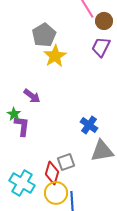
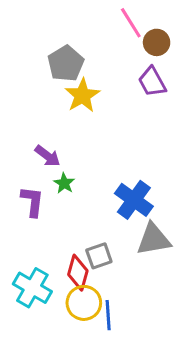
purple trapezoid: (101, 47) -> (152, 82), turned -55
green star: (14, 114) -> (64, 183), moved
blue cross: (89, 125) -> (134, 200), size x1.4

